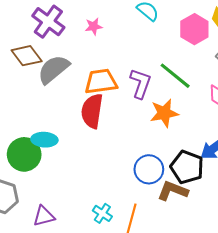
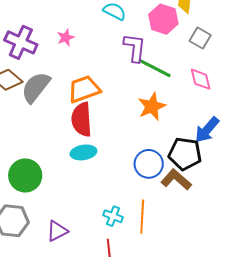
purple L-shape: (140, 84) -> (135, 48), moved
cyan ellipse: (44, 140) -> (83, 152), moved
brown L-shape: (173, 191) -> (176, 180), turned 32

